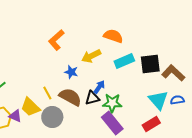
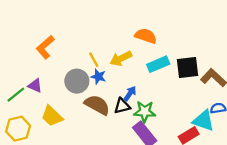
orange L-shape: (56, 40) -> (45, 47), moved
yellow line: (47, 93) -> (94, 60), moved
cyan triangle: (158, 100) -> (203, 121), moved, turned -30
purple triangle: (15, 116) -> (35, 86), moved
gray circle: (52, 117) -> (77, 81), moved

